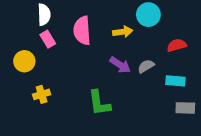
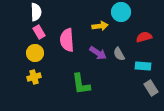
pink semicircle: (82, 31) -> (67, 40), moved
yellow circle: (24, 61) -> (35, 53), moved
gray semicircle: (146, 66) -> (119, 54), turned -88
gray rectangle: (185, 108) -> (151, 88), turned 56

